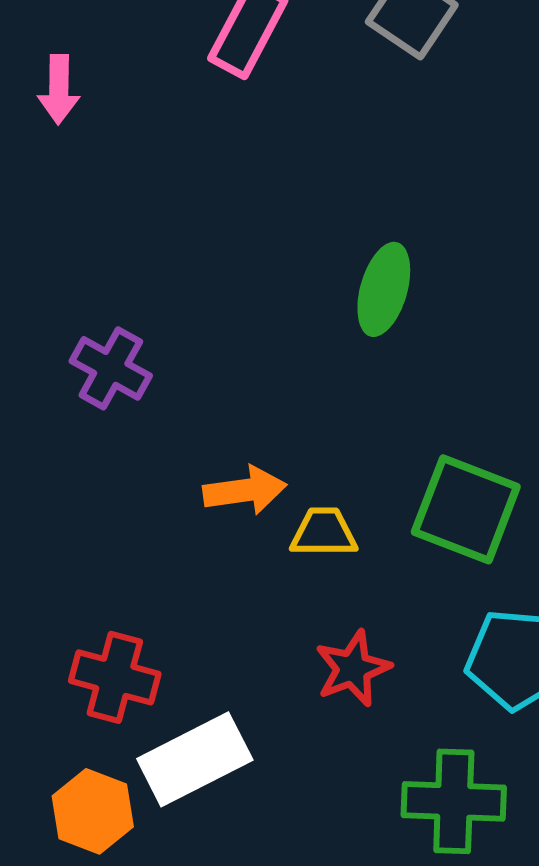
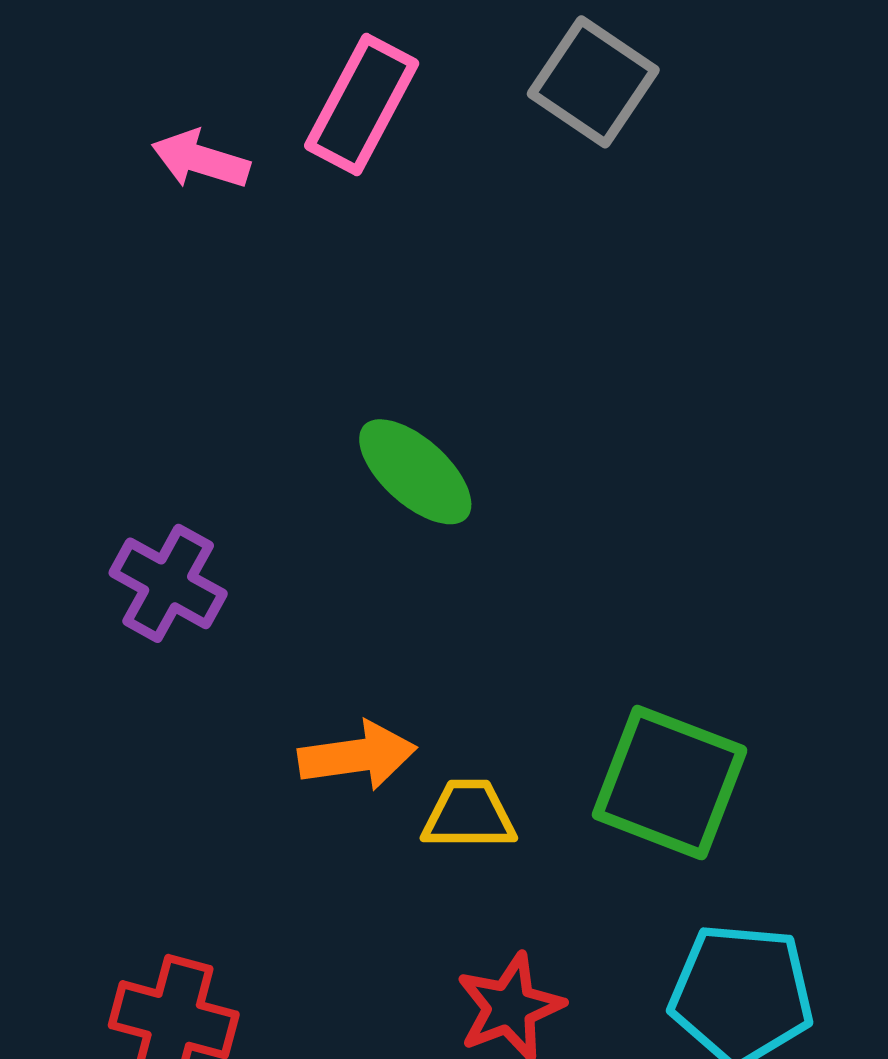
pink arrow: (59, 89) -> (201, 160), moved, turned 106
green ellipse: (384, 289) -> (415, 472), moved, turned -64

